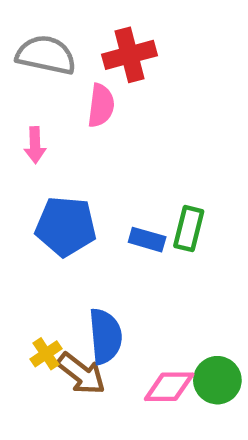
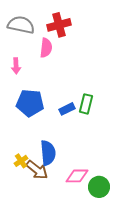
blue rectangle: (147, 240) -> (67, 109), turned -42
green circle: (217, 380) -> (99, 187), moved

